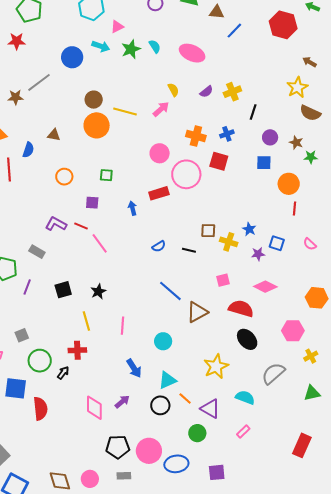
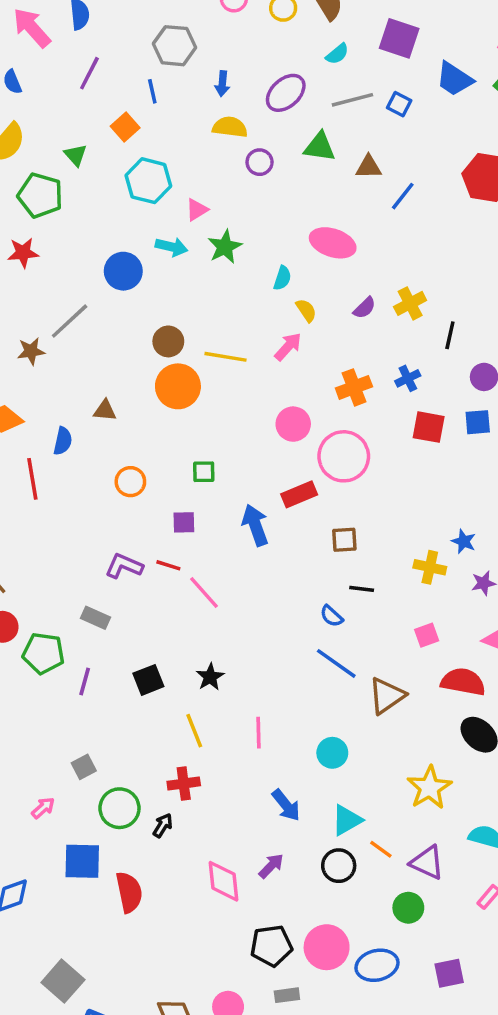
cyan semicircle: (155, 46) -> (282, 278), moved, turned 56
orange cross: (196, 136) -> (354, 387), turned -30
red square: (219, 161) -> (429, 427), moved
blue arrow: (132, 208) -> (255, 525), size x1.6
brown square: (208, 231) -> (344, 540), moved
blue semicircle: (159, 246) -> (332, 616), moved, turned 80

